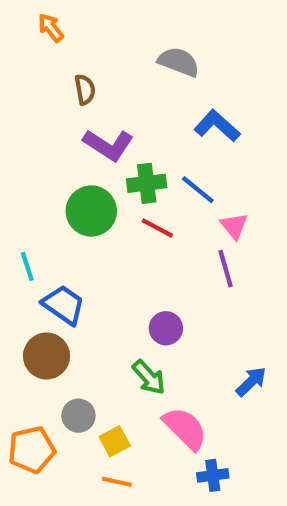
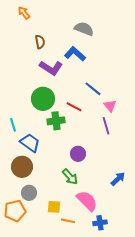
blue L-shape: (217, 126) -> (75, 54), moved
green cross: (147, 183) -> (56, 121), moved
gray circle: (78, 416) -> (29, 193), moved
yellow square: (115, 441) -> (54, 207), turned 32
orange line: (117, 482) -> (68, 221), moved

